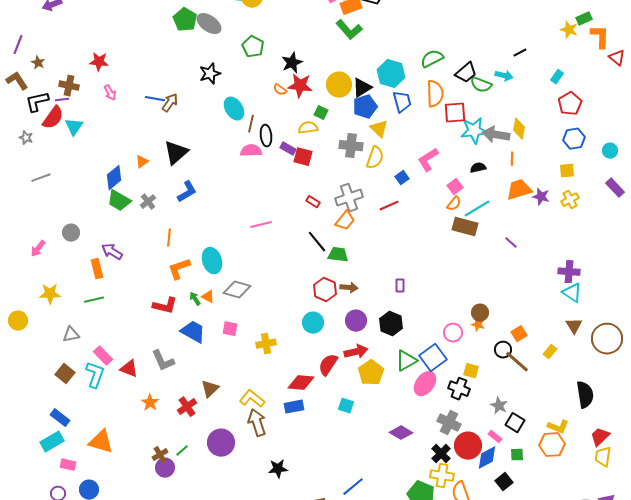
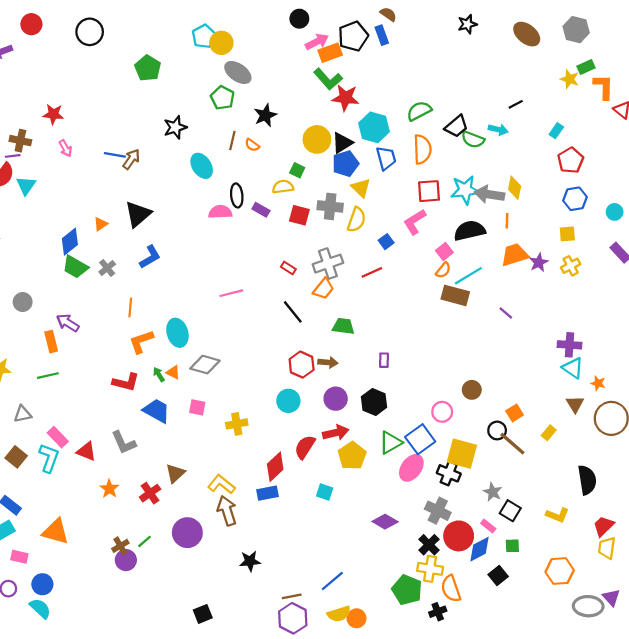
gray ellipse: (209, 24) -> (238, 72), moved
red star: (300, 86) -> (345, 98), moved
red square: (455, 113) -> (429, 191), moved
brown line: (251, 124) -> (232, 141), moved
red square: (303, 157) -> (299, 215), moved
black semicircle: (478, 168) -> (470, 231), size x1.8
purple star: (541, 197) -> (539, 262), turned 30
green trapezoid: (338, 255) -> (343, 326), moved
orange star: (478, 325) -> (598, 383), moved
yellow square: (471, 371) -> (462, 454), size x1.8
red diamond: (301, 383) -> (275, 467), turned -48
orange hexagon: (552, 445) -> (560, 571), moved

